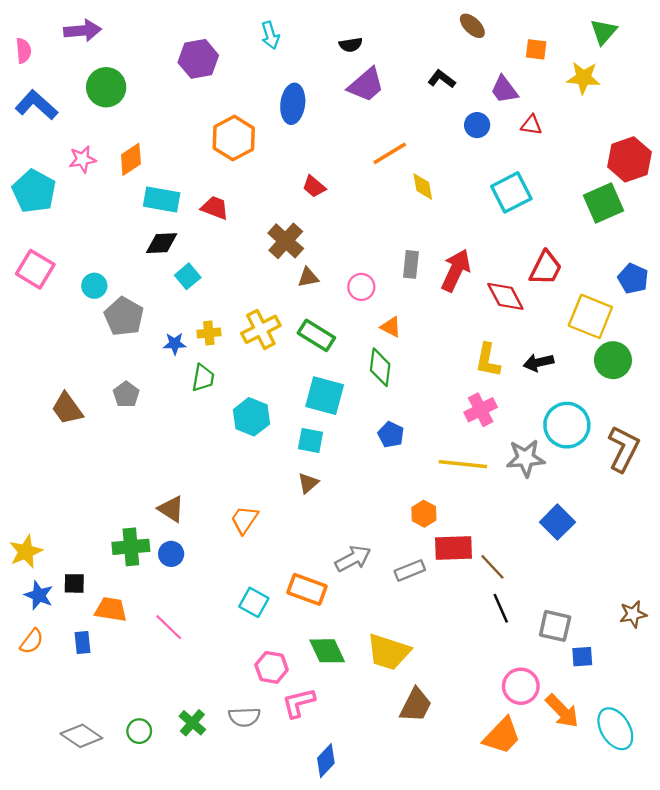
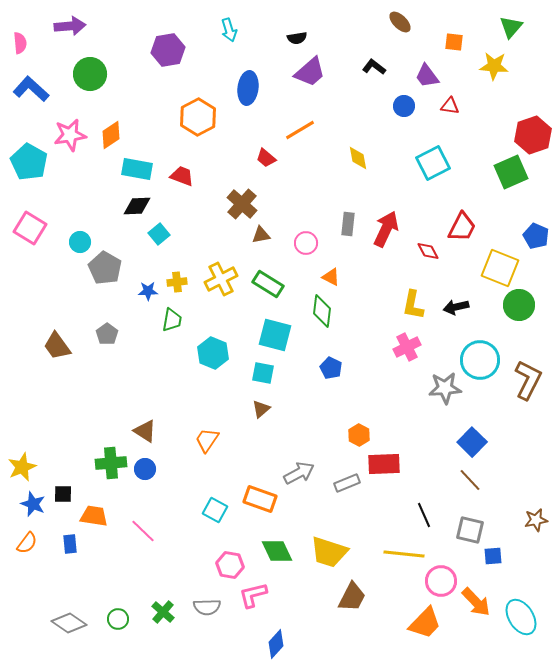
orange line: (390, 153) -> (300, 130), moved
pink star: (82, 159) -> (70, 135), size x1.4
red diamond: (505, 296) -> (428, 251), size x0.7
yellow line: (463, 464) -> (404, 554), moved
brown line: (492, 567) -> (470, 480), moved

